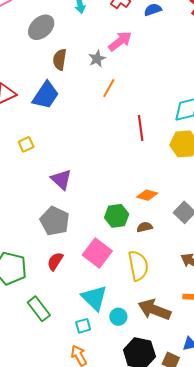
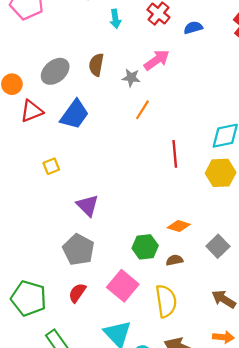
gray ellipse: (41, 27) -> (55, 71), moved
gray star: (97, 59) -> (131, 78), turned 30
brown semicircle: (60, 60) -> (96, 65), moved

